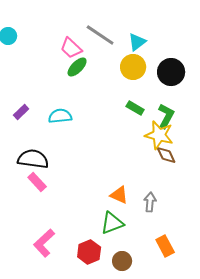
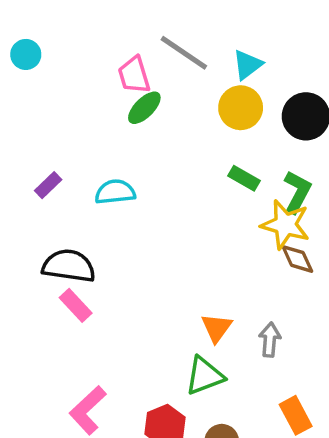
pink trapezoid: (71, 48) -> (134, 75), turned 30
orange triangle: (119, 195) -> (217, 328), turned 42

